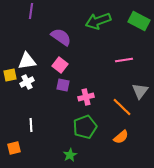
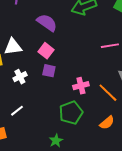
white cross: (27, 82) -> (20, 77), moved
pink cross: (86, 97) -> (81, 86), moved
white line: (31, 125) -> (17, 111), turned 56

